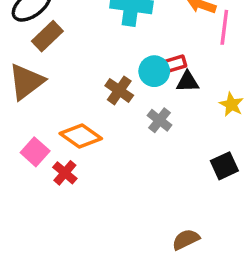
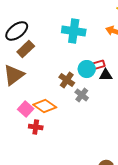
gray cross: (160, 120) -> (82, 95), moved
pink square: (35, 152) -> (26, 109), moved
red cross: (65, 173) -> (36, 127), turned -32

